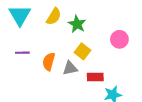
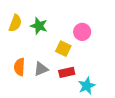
yellow square: (82, 51) -> (63, 49), moved

